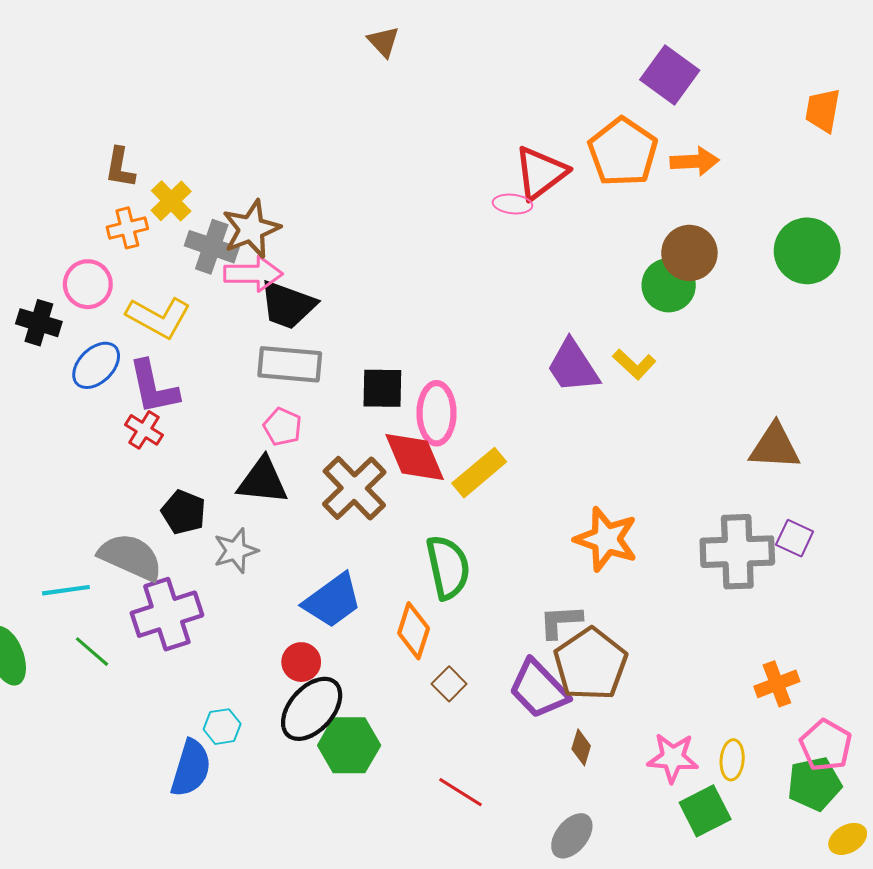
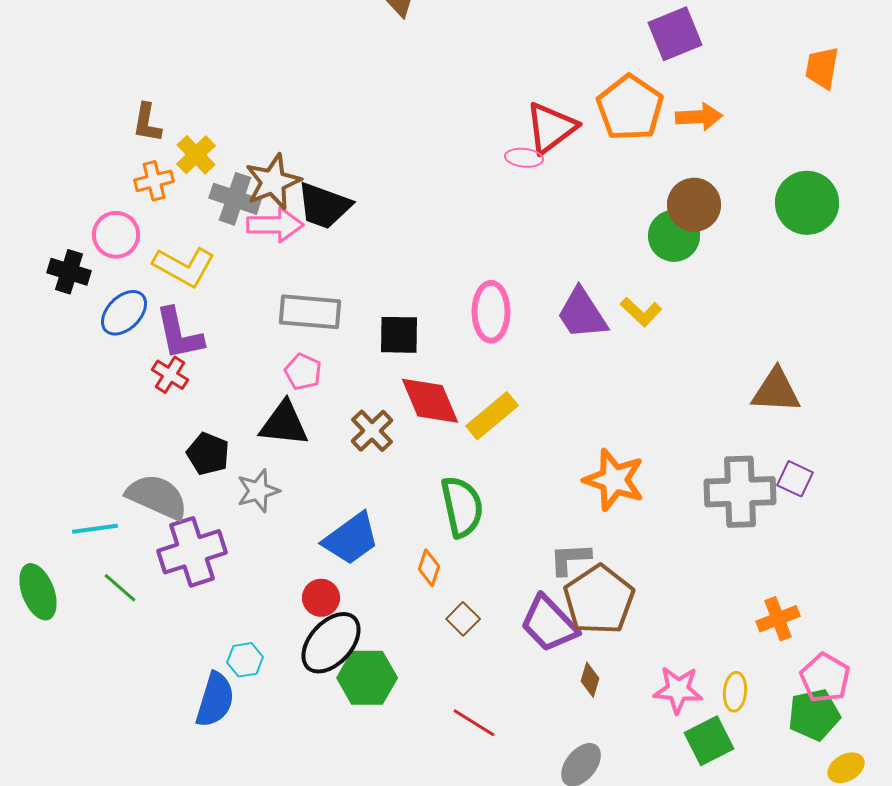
purple square: (670, 75) -> (675, 34), turned 32
black trapezoid: (288, 305) -> (324, 206), moved
pink ellipse: (437, 413) -> (491, 312), moved
brown cross: (354, 488) -> (372, 431), size x0.7
orange diamond: (414, 631) -> (429, 568), size x0.7

